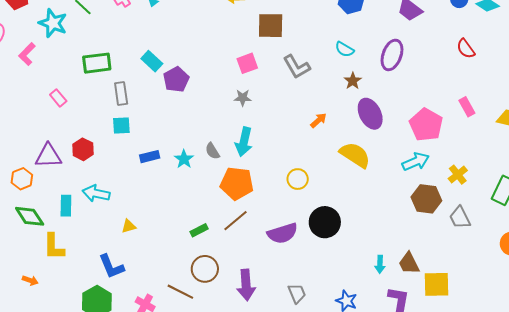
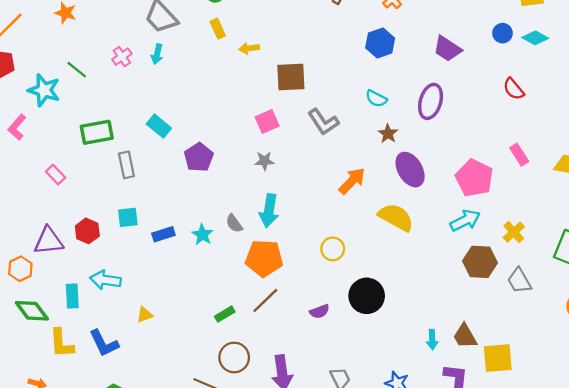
purple pentagon: (176, 79) -> (199, 157), moved
orange arrow: (318, 120) -> (352, 181), size x1.5
cyan square: (121, 125) -> (128, 217), moved
purple semicircle: (282, 233) -> (320, 311), size x0.6
blue L-shape: (111, 267) -> (104, 343), moved

